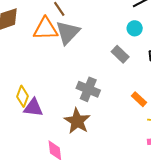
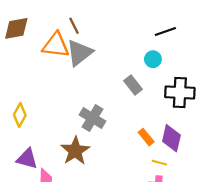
purple triangle: (33, 108) -> (27, 159), moved

